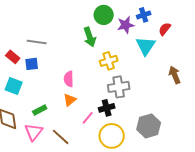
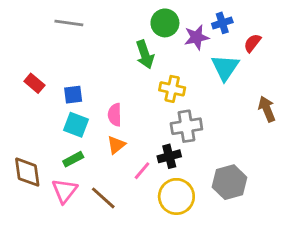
gray line: (37, 42) -> (69, 23), moved
yellow cross: (109, 61) -> (172, 89), turned 30
blue square: (32, 64) -> (73, 95), moved
cyan square: (14, 86) -> (76, 125), moved

